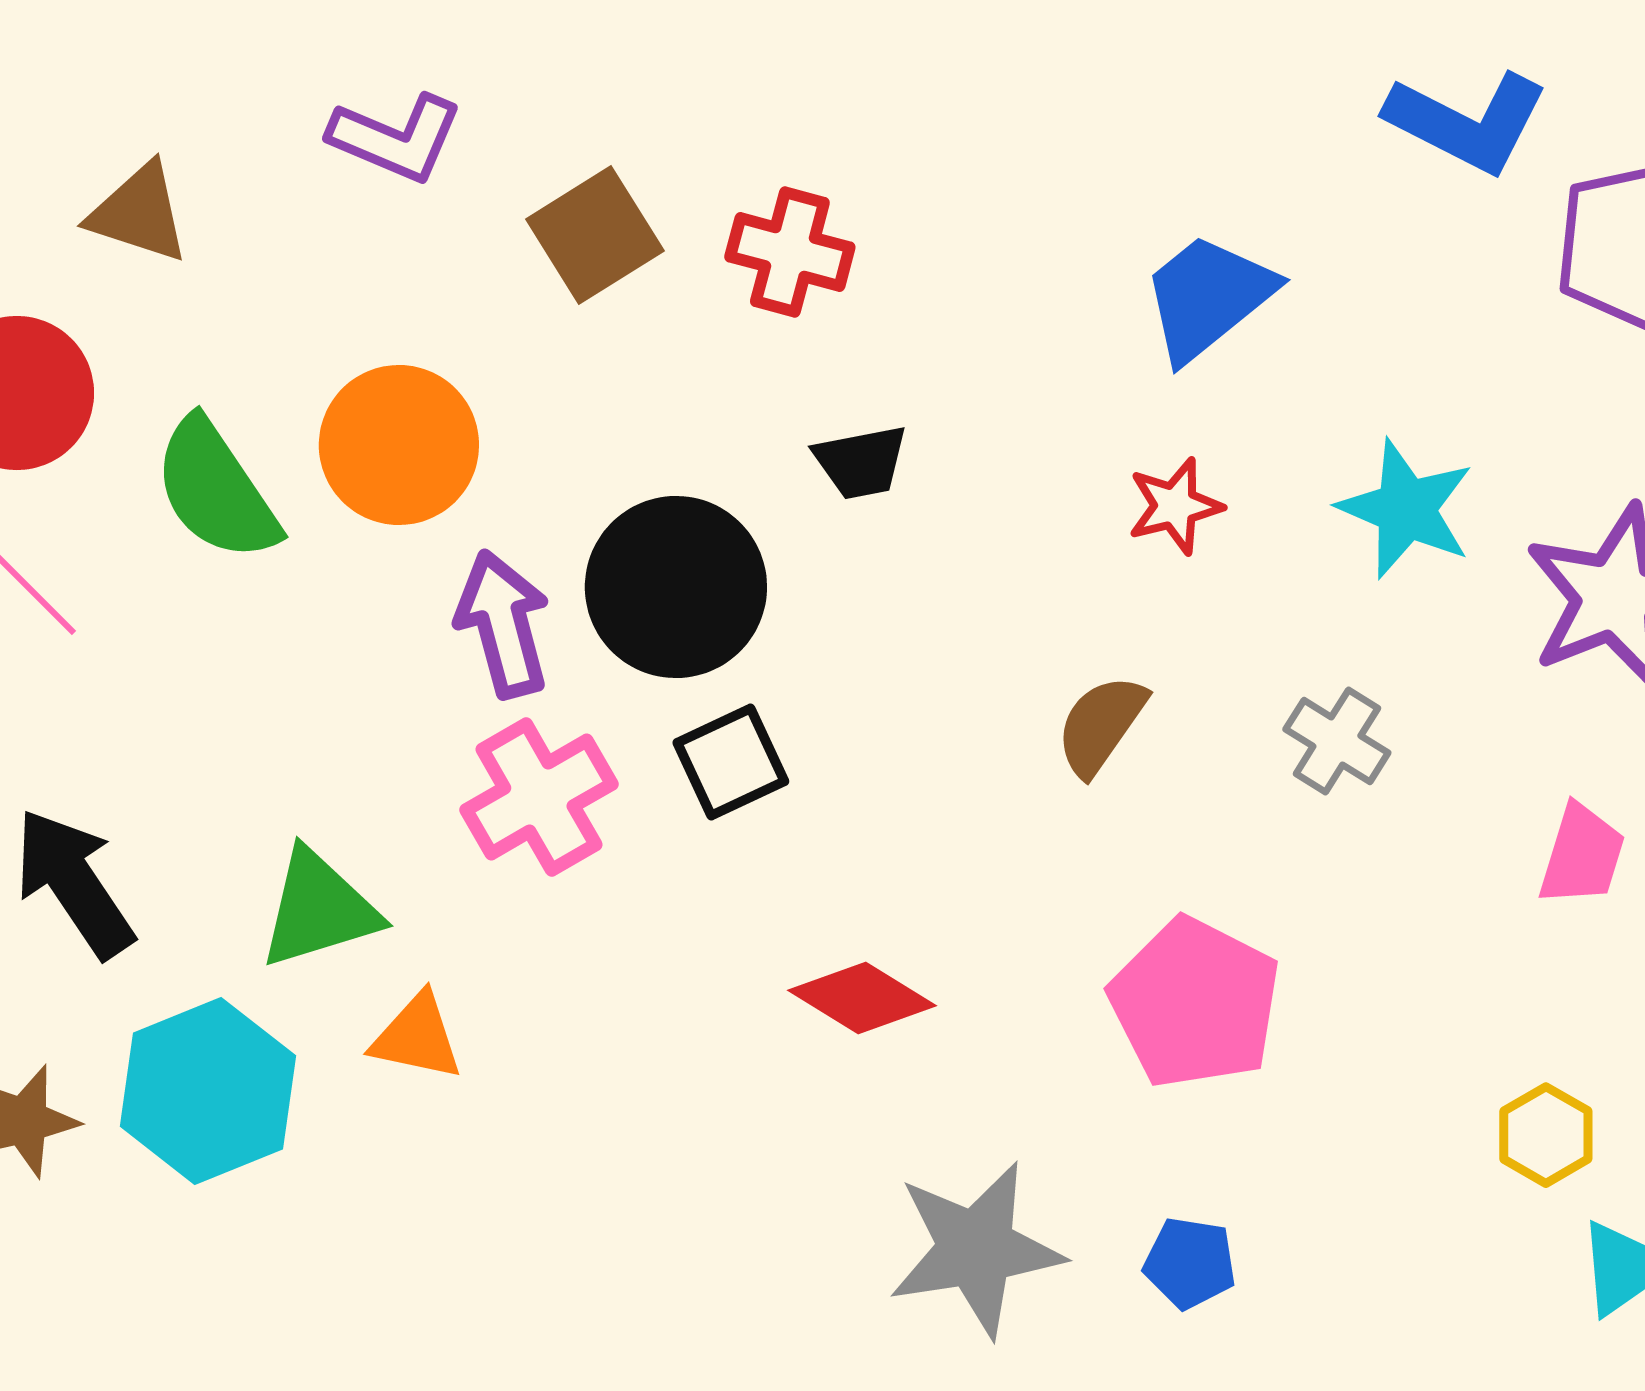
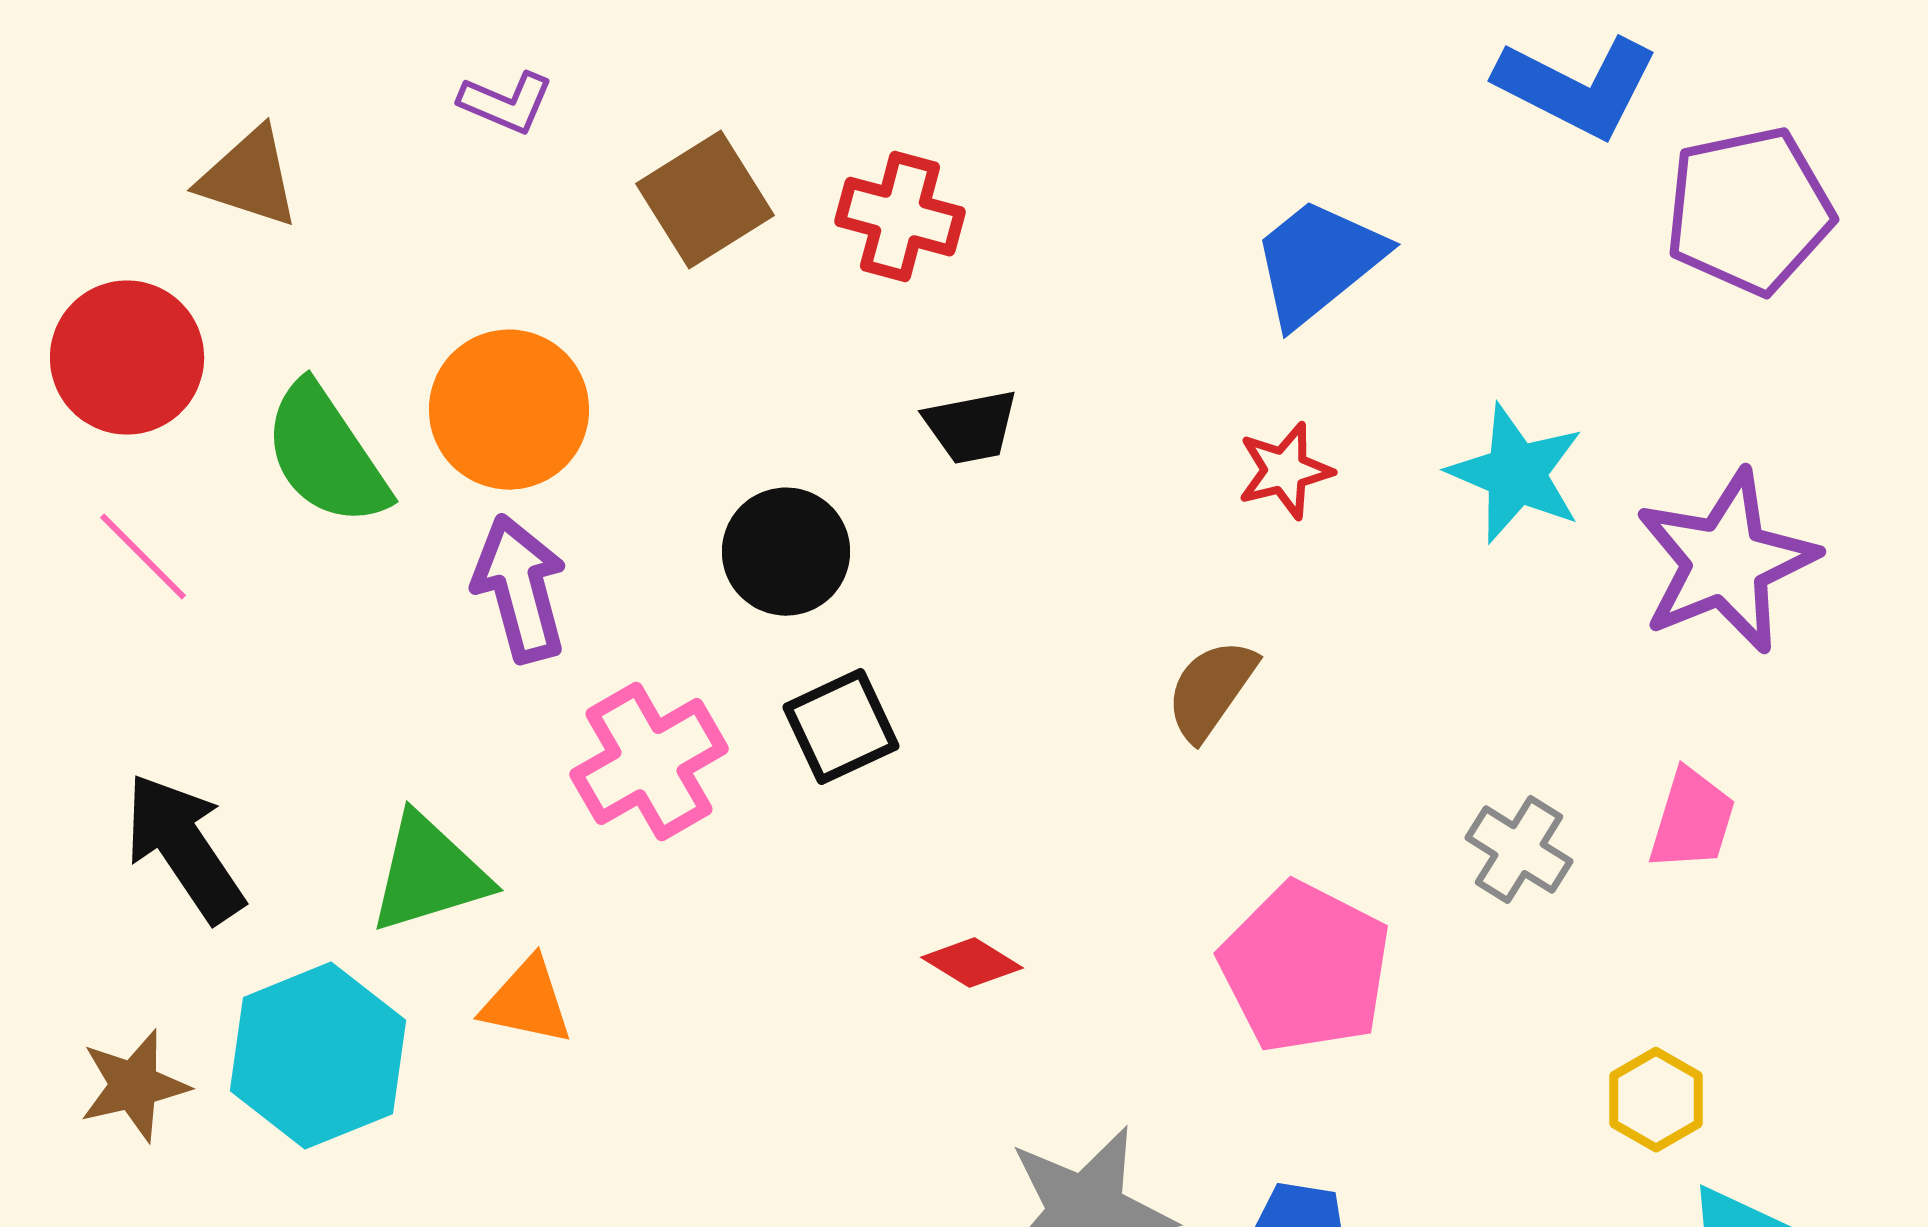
purple L-shape: (396, 138) -> (506, 103), size x0.7
black circle: (676, 587) -> (786, 552), size x0.7
purple arrow: (503, 624) -> (520, 589), moved
gray cross: (1337, 741) -> (1519, 850), moved
red diamond: (862, 998) -> (972, 963), size x0.7

